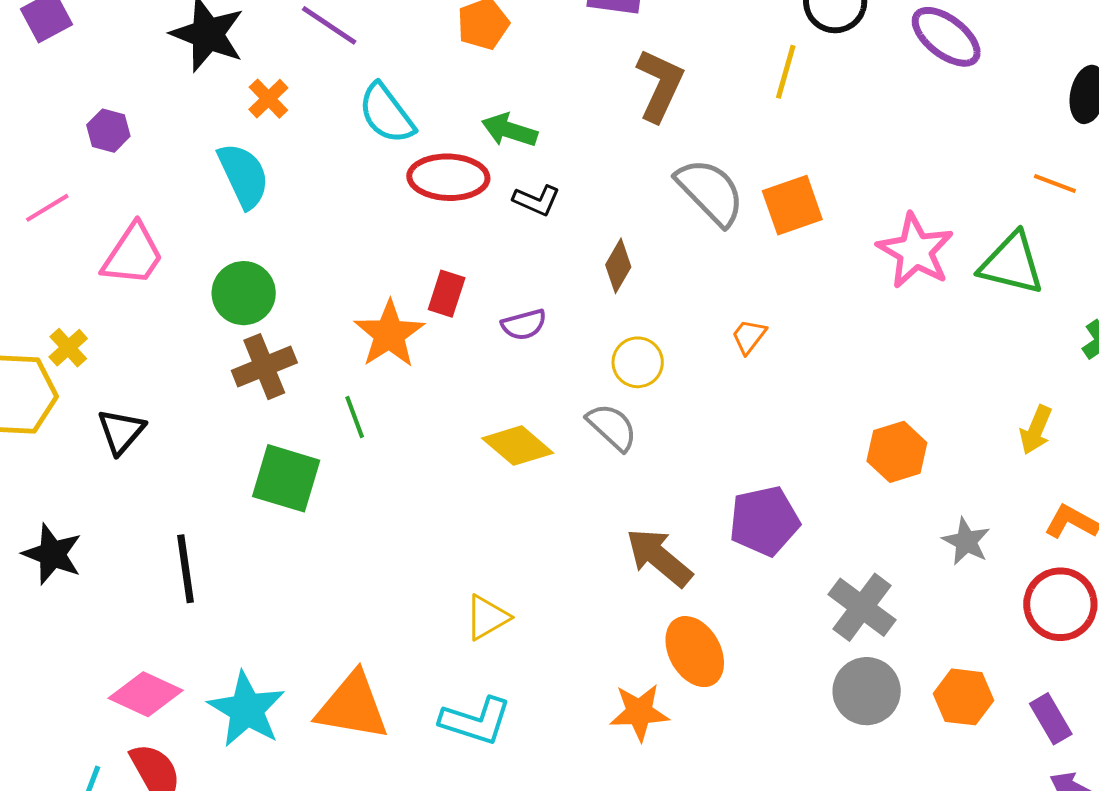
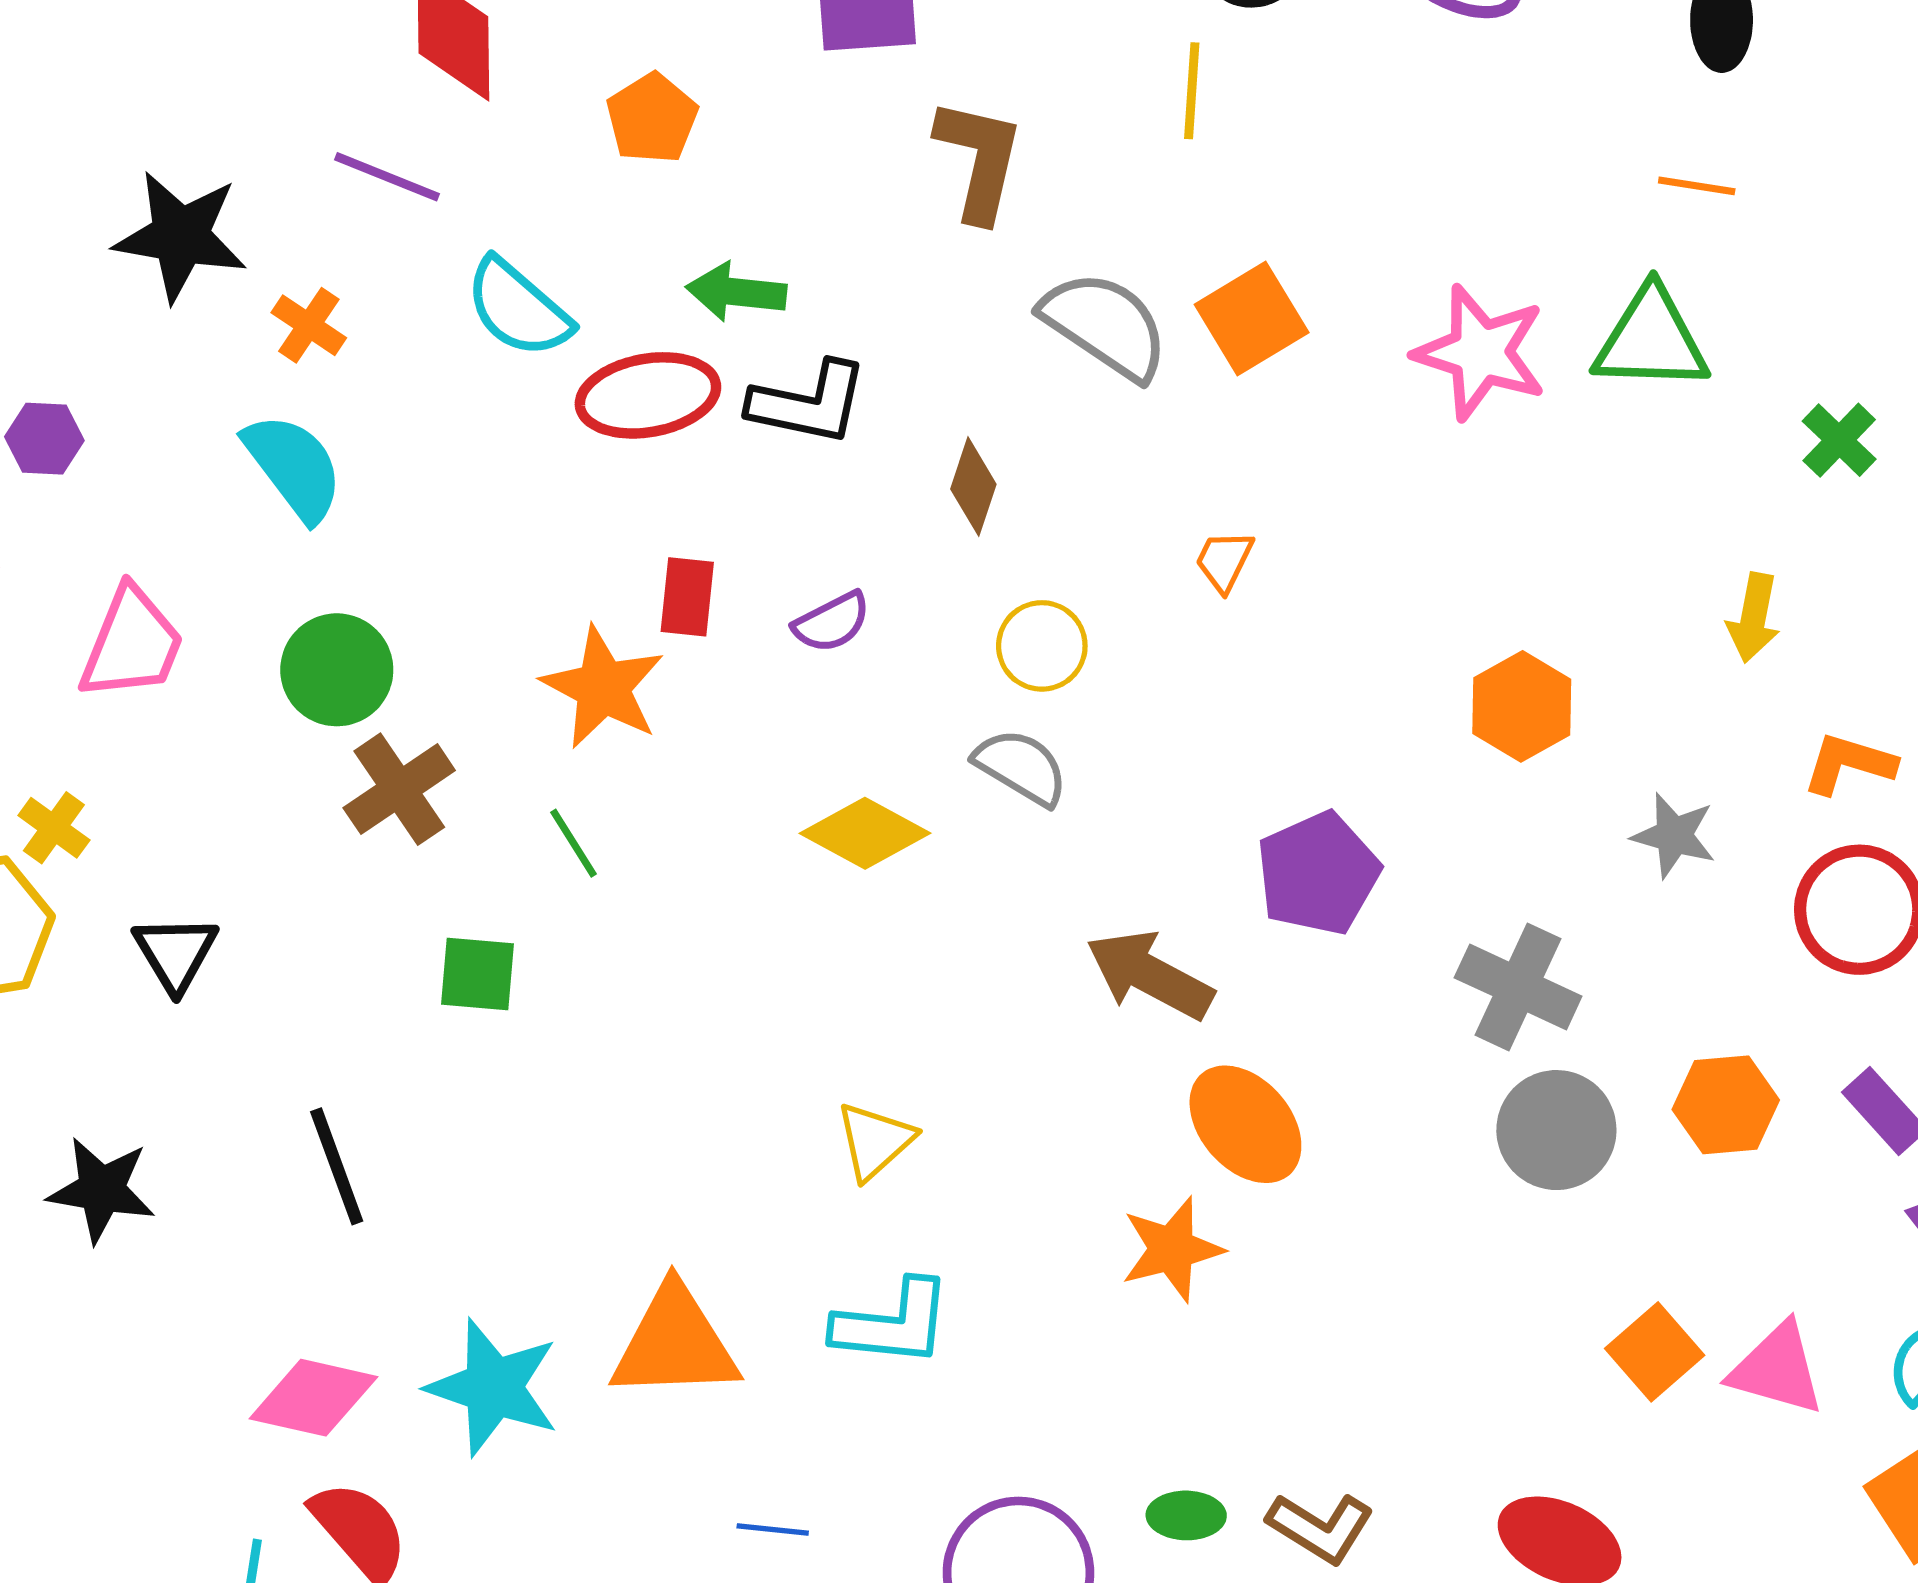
black L-shape: (537, 200) -> (808, 403), size x1.5
green square: (286, 478) -> (477, 974), size x0.7

